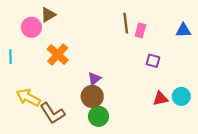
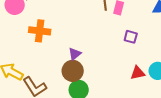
orange cross: (58, 54) -> (40, 31), turned -35

